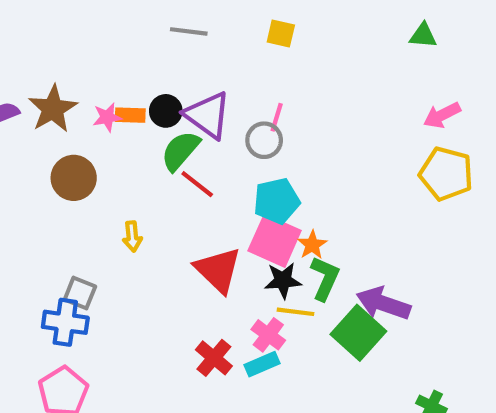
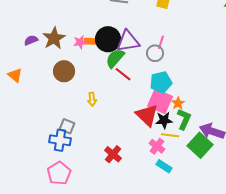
black circle: (166, 111) -> (108, 39), size x1.6
purple triangle: (208, 115) -> (128, 41), turned -45
red triangle: (218, 270) -> (147, 115), moved
red cross: (214, 358) -> (113, 154), moved
cyan rectangle: (262, 364) -> (164, 166), moved, turned 56

